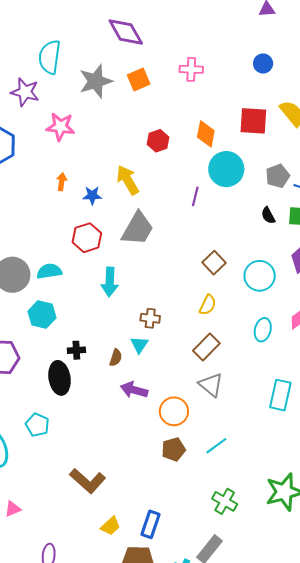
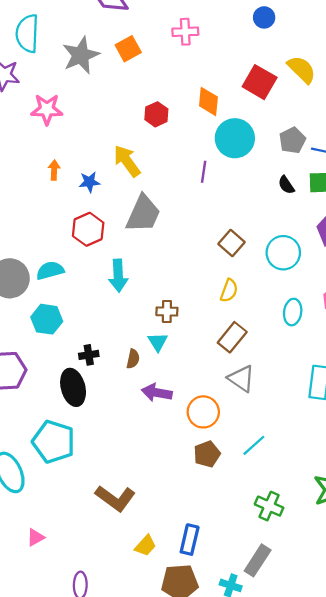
red square: (253, 121) -> (260, 82), turned 32
cyan pentagon: (37, 425) -> (54, 442), size x1.6

